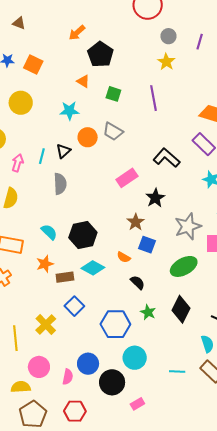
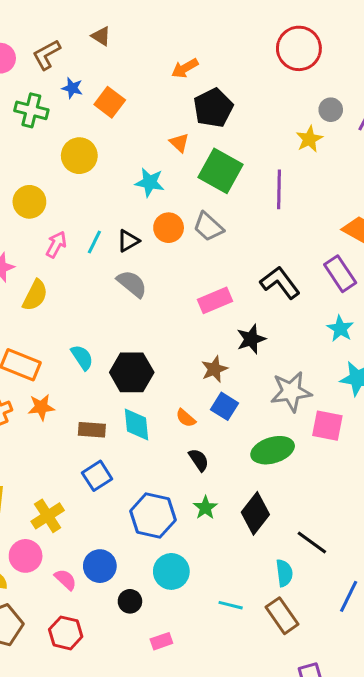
gray circle: (168, 36) -> (331, 110), moved
green square: (113, 94) -> (220, 171), size x1.8
gray semicircle: (60, 184) -> (132, 284), moved, turned -60
orange star: (45, 264) -> (41, 407), moved
cyan diamond: (93, 268) -> (137, 424), turned 45
yellow cross: (46, 324) -> (48, 516), moved
pink semicircle: (68, 377) -> (65, 579), turned -70
black circle: (112, 382) -> (130, 601), size x0.6

